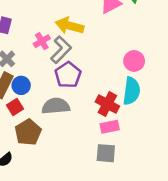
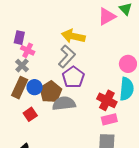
pink cross: (42, 41) -> (28, 50), moved, turned -32
red square: (15, 107) -> (30, 114), moved
brown pentagon: (28, 132) -> (51, 92), moved

